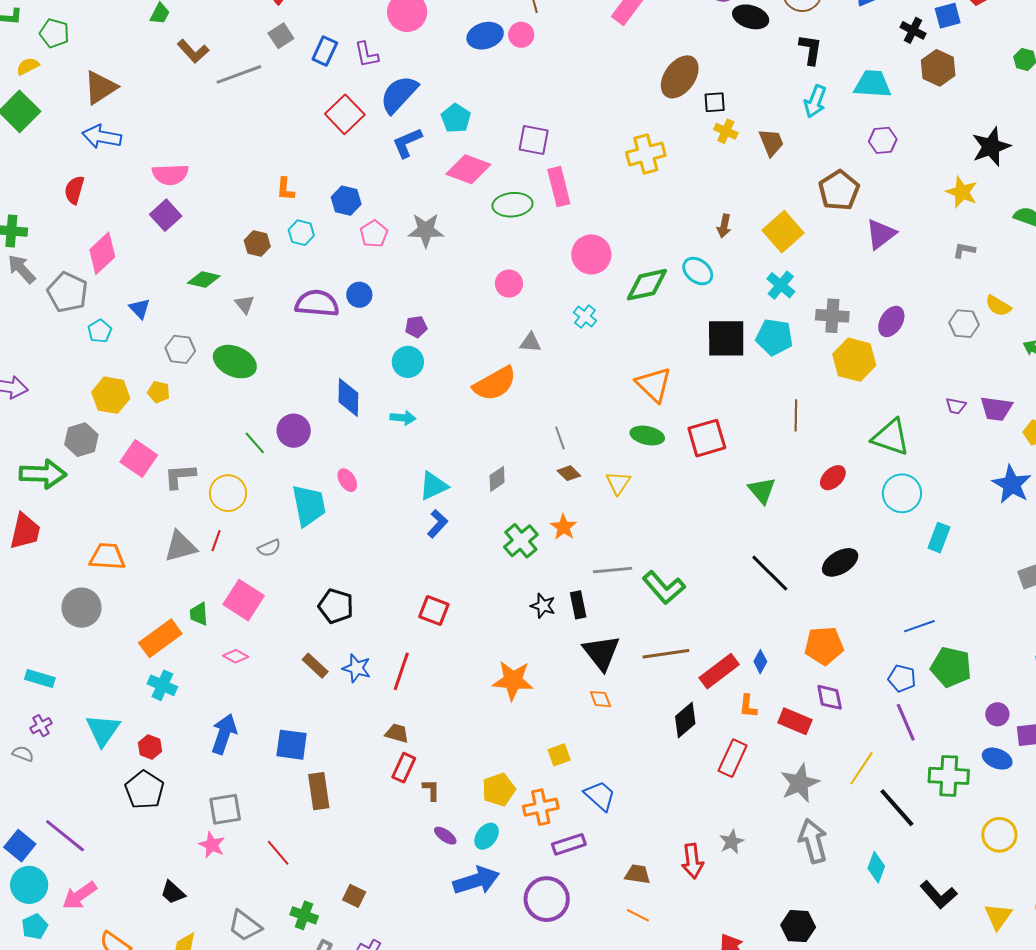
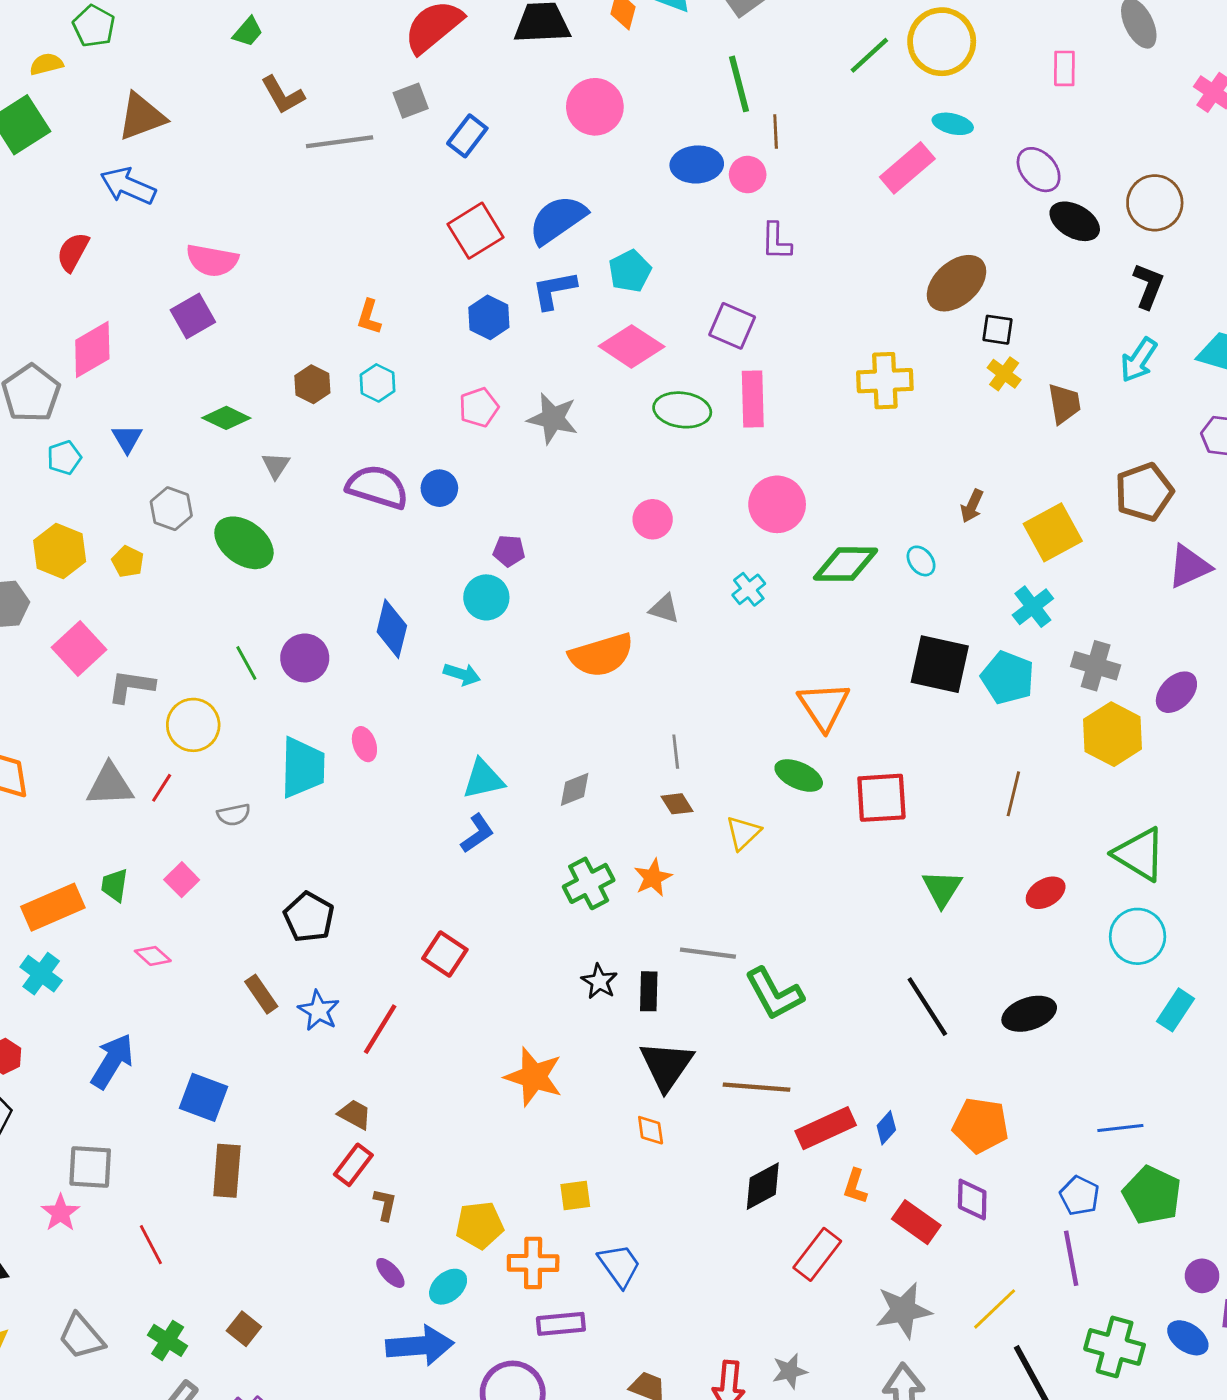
purple L-shape: (366, 55) -> (776, 241), moved
blue hexagon: (346, 201) -> (489, 317), moved
cyan ellipse: (698, 271) -> (921, 561), size x0.7
pink square: (244, 600) -> (182, 880), size x0.6

